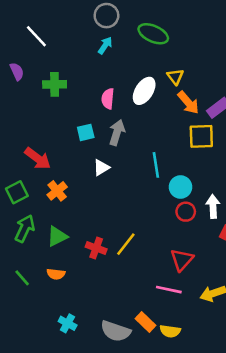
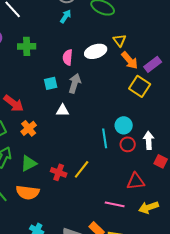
white ellipse: (144, 91) -> (96, 51), turned 40
yellow square: (201, 136) -> (140, 86), turned 35
cyan line: (156, 165) -> (105, 138), moved
white triangle: (101, 168) -> (63, 110), turned 32
red triangle: (182, 260) -> (136, 181), moved, turned 42
orange semicircle: (56, 274) -> (28, 192), size x1.6

